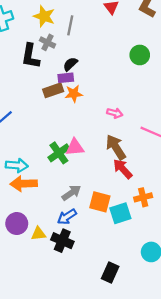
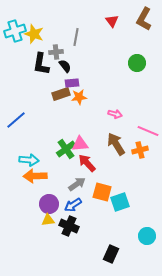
yellow star: (44, 16) -> (34, 34), moved
gray cross: (48, 42) -> (56, 52), turned -32
black semicircle: (70, 64) -> (65, 66), moved, turned 96
red arrow: (123, 169) -> (87, 163), moved
orange cross: (143, 197) -> (140, 150), moved
purple circle: (17, 224) -> (49, 204), moved

